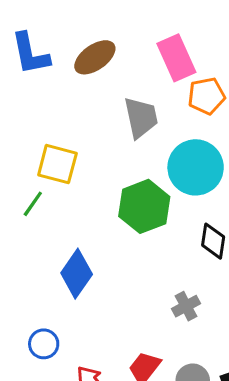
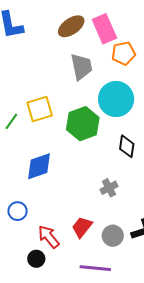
brown ellipse: (95, 57) -> (71, 26), moved
yellow square: (57, 164) -> (40, 109), moved, turned -32
blue diamond: (77, 274) -> (39, 166), turned 36

